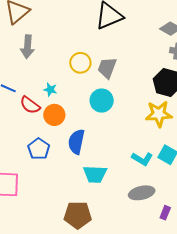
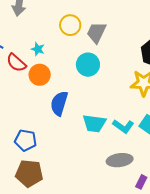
blue pentagon: (39, 149) -> (26, 140), moved, turned -30
cyan trapezoid: (95, 174) -> (94, 123), moved
brown pentagon: (78, 215) -> (29, 173), moved

